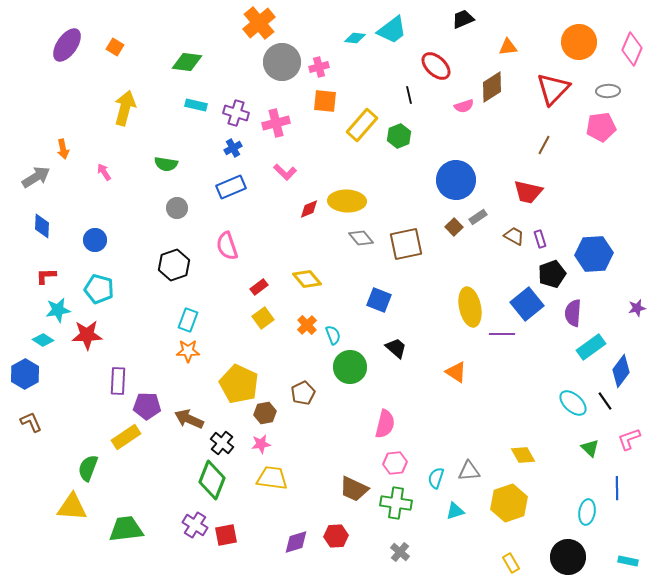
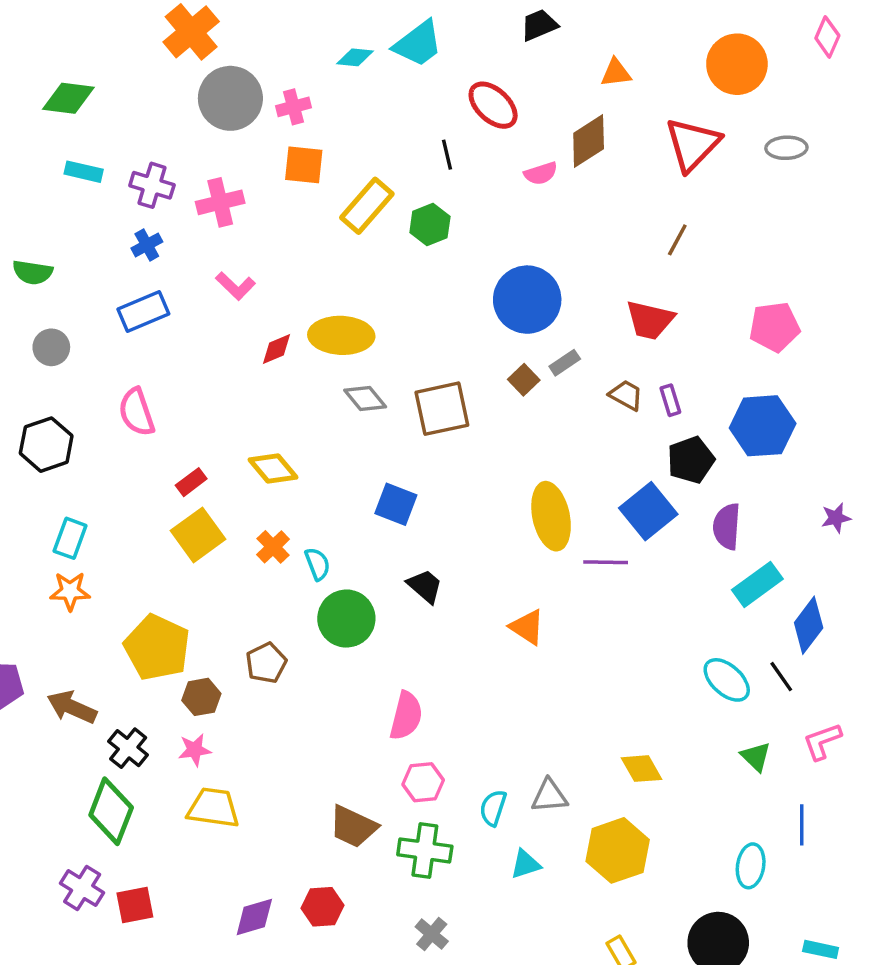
pink diamond: (632, 49) -> (827, 37), moved, size x0.7
pink pentagon: (601, 127) -> (774, 327), moved
yellow square: (263, 318) -> (198, 535), size x1.4

